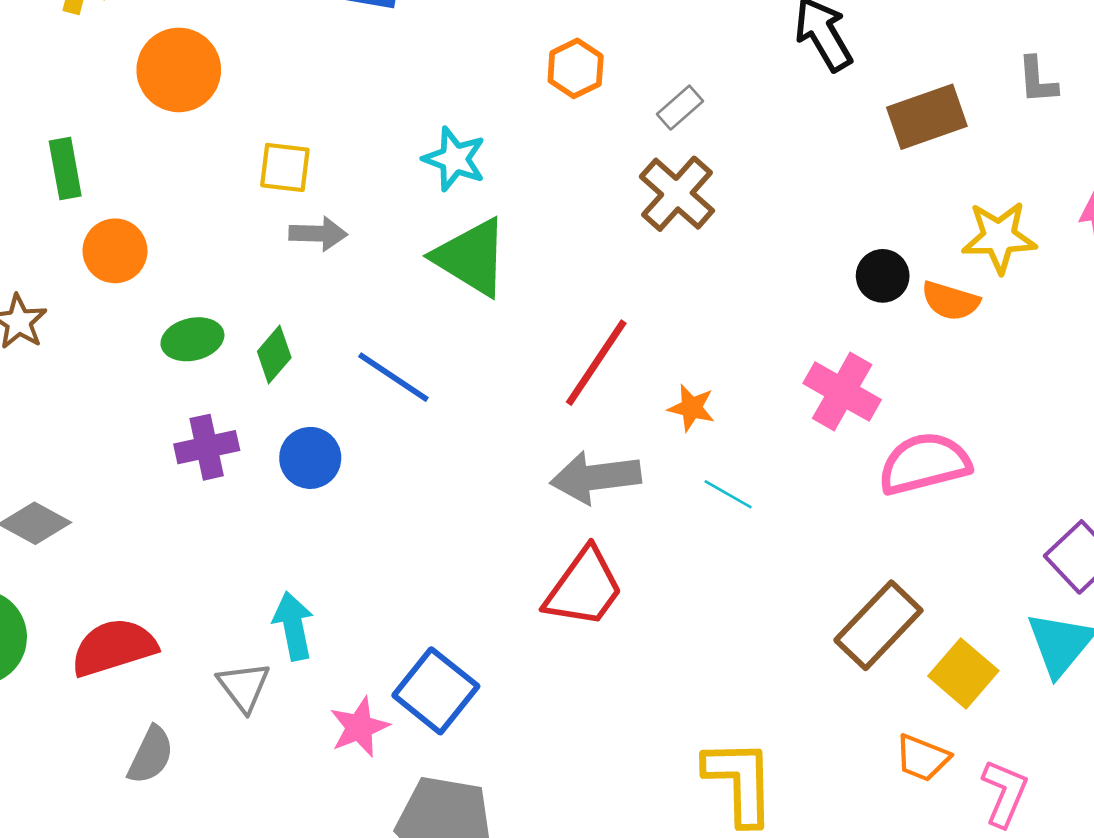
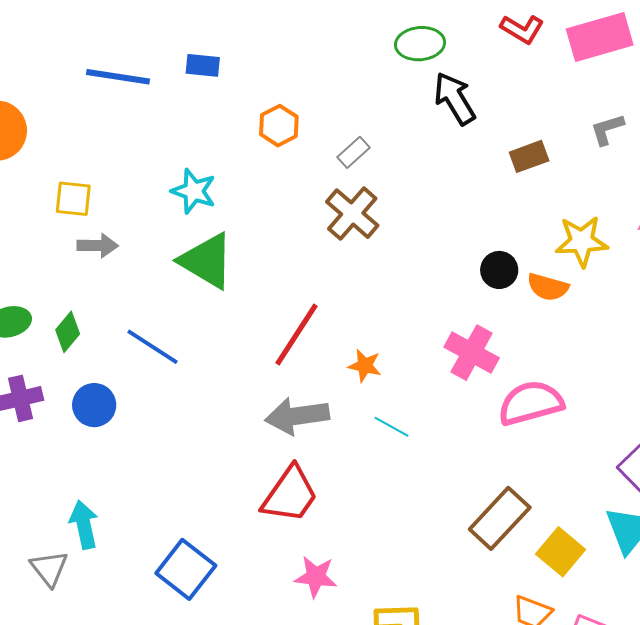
gray L-shape: (1037, 80) -> (607, 129), turned 78
brown rectangle: (927, 117) -> (529, 156), size x0.7
pink star: (359, 727) -> (316, 577), moved, turned 30

